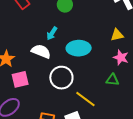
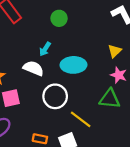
yellow triangle: (117, 35) -> (115, 51), turned -32
green triangle: (113, 80) -> (110, 99), size x1.5

